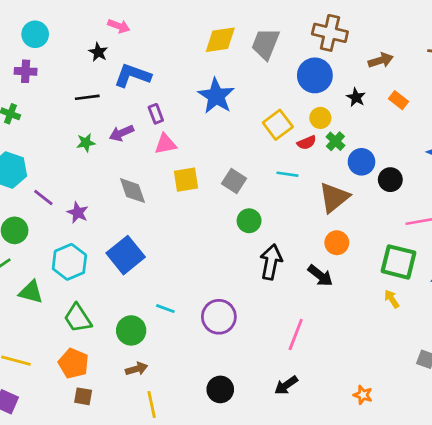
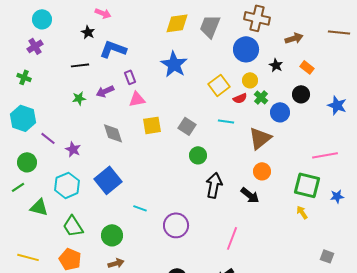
purple cross: (26, 71) -> (35, 46), turned -35
black circle: (390, 180) -> (301, 94), moved
cyan line: (165, 309) -> (140, 208), moved

